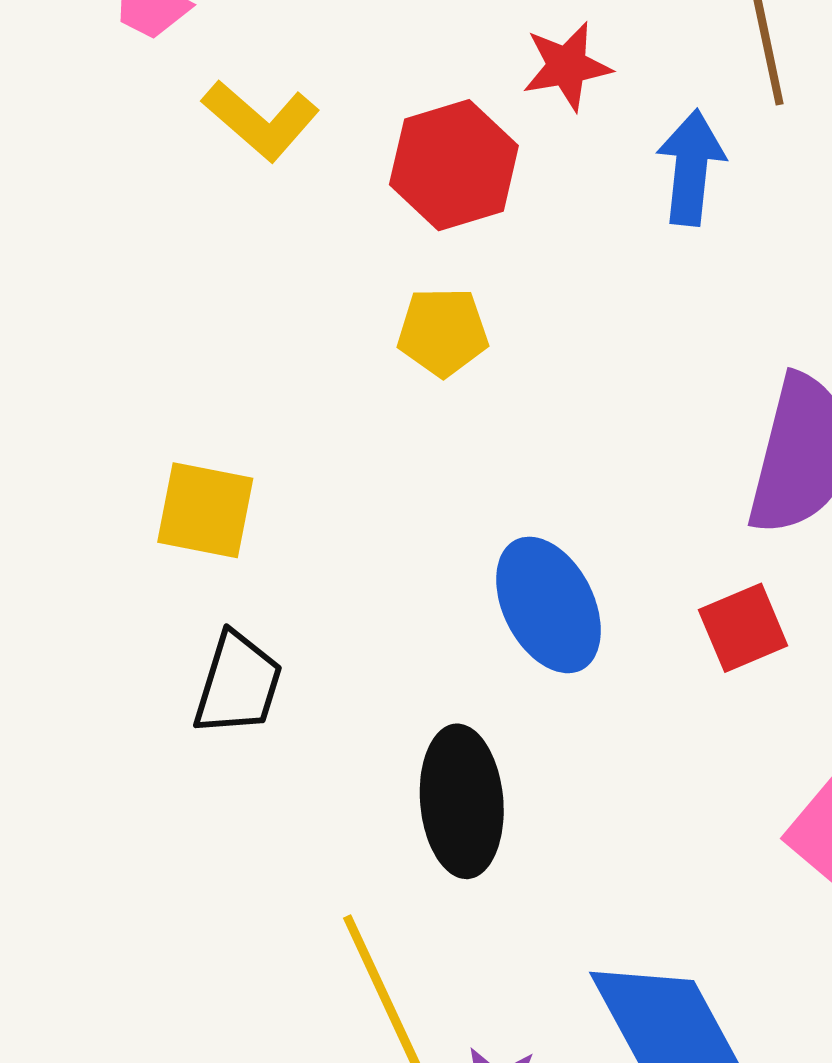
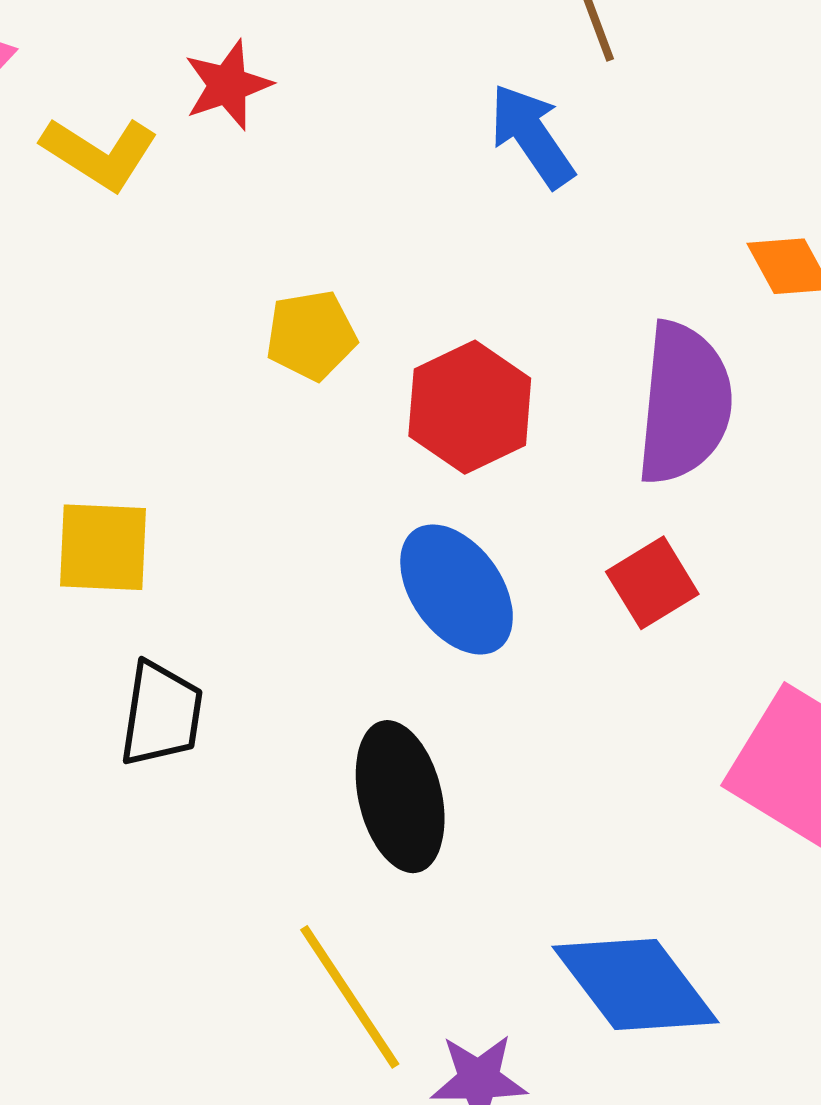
red star: (567, 66) -> (228, 85), moved
red hexagon: (454, 165) -> (470, 407), moved
blue arrow: (691, 168) -> (532, 136), turned -32

